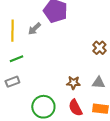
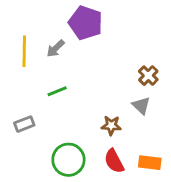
green line: (16, 59) -> (57, 91), moved
gray triangle: (98, 83) -> (141, 106), moved, turned 40

